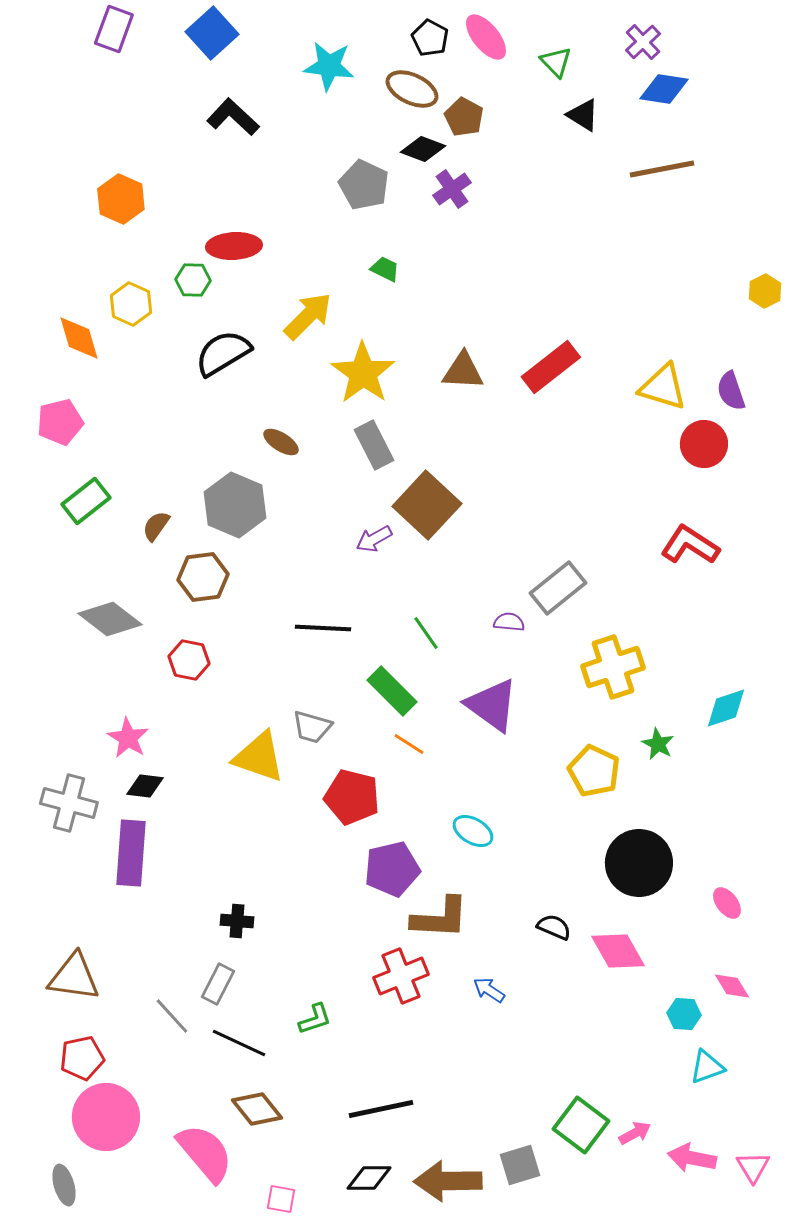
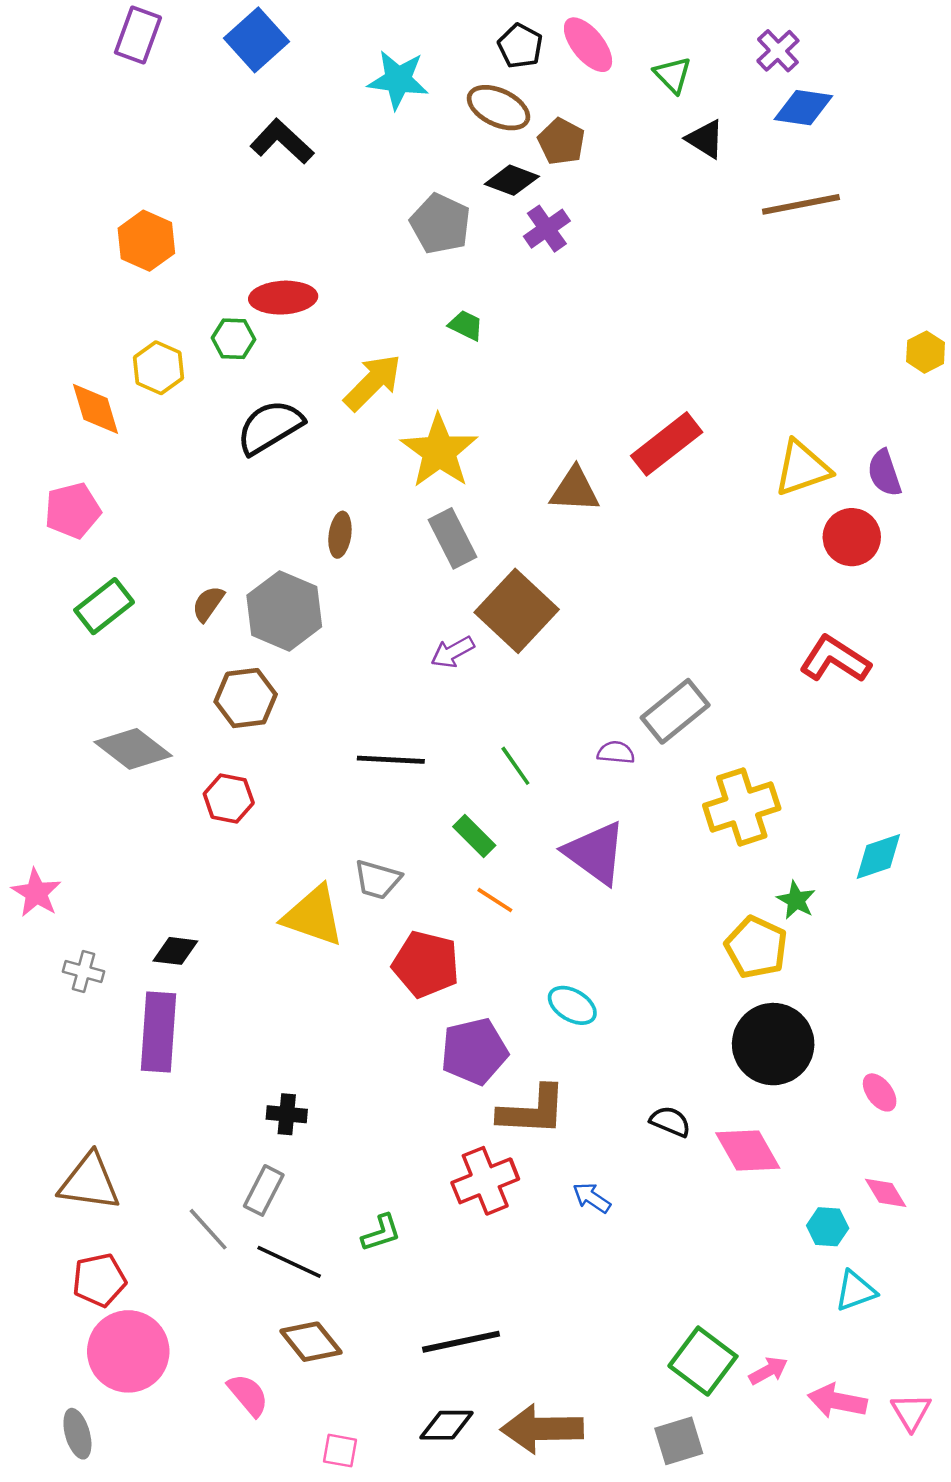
brown triangle: (463, 371) -> (575, 490), moved
yellow triangle: (663, 387) -> (802, 468), turned -36
brown ellipse: (281, 442) -> (340, 535), turned 66
brown semicircle: (156, 526) -> (208, 604), moved
green rectangle: (392, 691) -> (474, 836), size x0.7
pink star: (128, 738) -> (36, 893), moved
yellow pentagon: (594, 771) -> (756, 947), moved
gray cross: (69, 803) -> (83, 971), size x0.6
pink semicircle: (205, 1153) -> (248, 1395), size x0.6
gray square: (520, 1165) -> (679, 1441), moved

